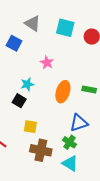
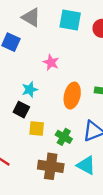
yellow square: (30, 127) -> (37, 129), moved
green cross: (69, 142) -> (64, 137), moved
cyan triangle: (70, 163) -> (86, 165), moved

